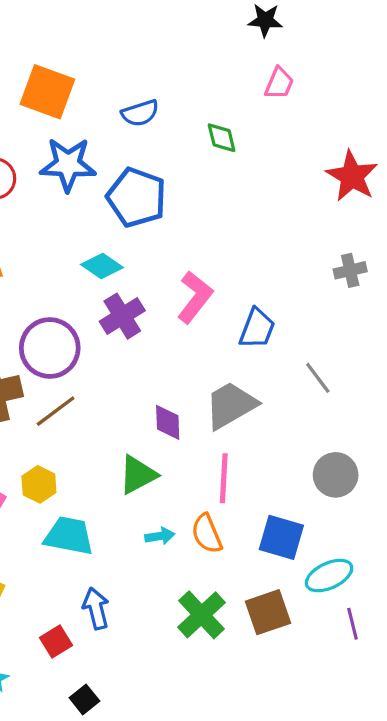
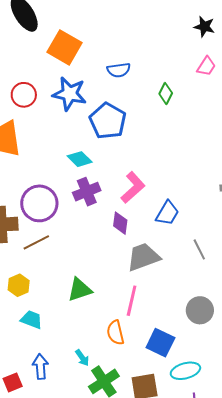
green diamond: (222, 138) -> (166, 93), turned 30
purple diamond: (168, 422) -> (120, 223), moved
cyan trapezoid: (69, 536) -> (31, 320), size x0.7
cyan arrow: (160, 536) -> (82, 358), moved, turned 54

